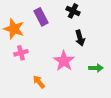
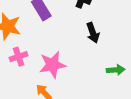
pink star: (64, 61) -> (52, 65), moved, turned 30

